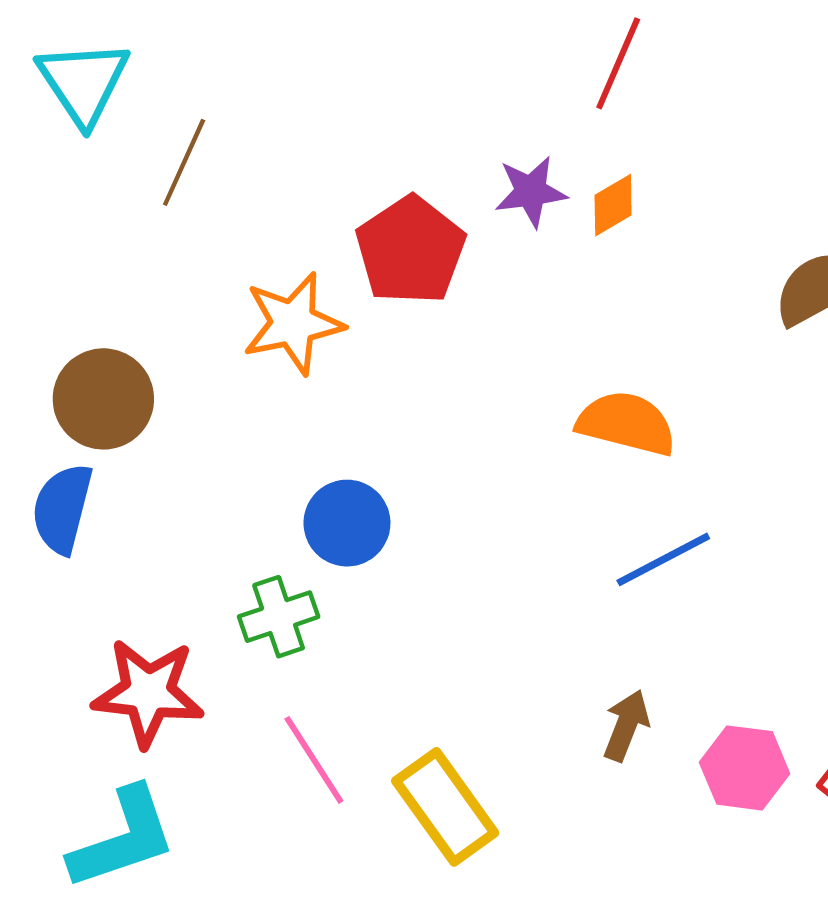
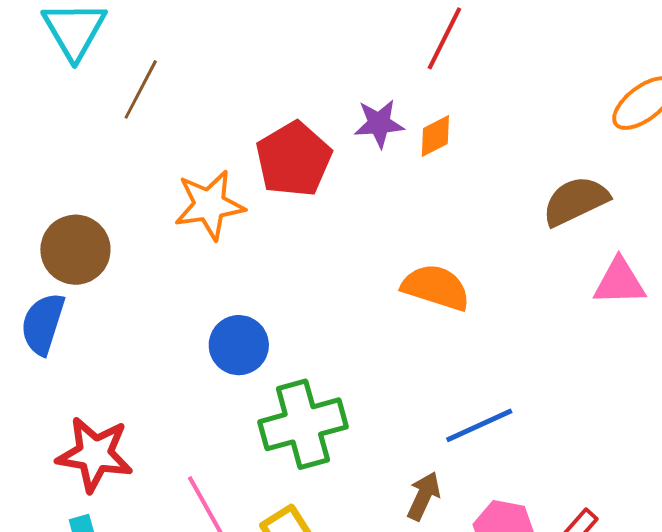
blue line: (663, 559) -> (479, 425), moved
green cross: (279, 617) -> (303, 424), moved, size x1.6

